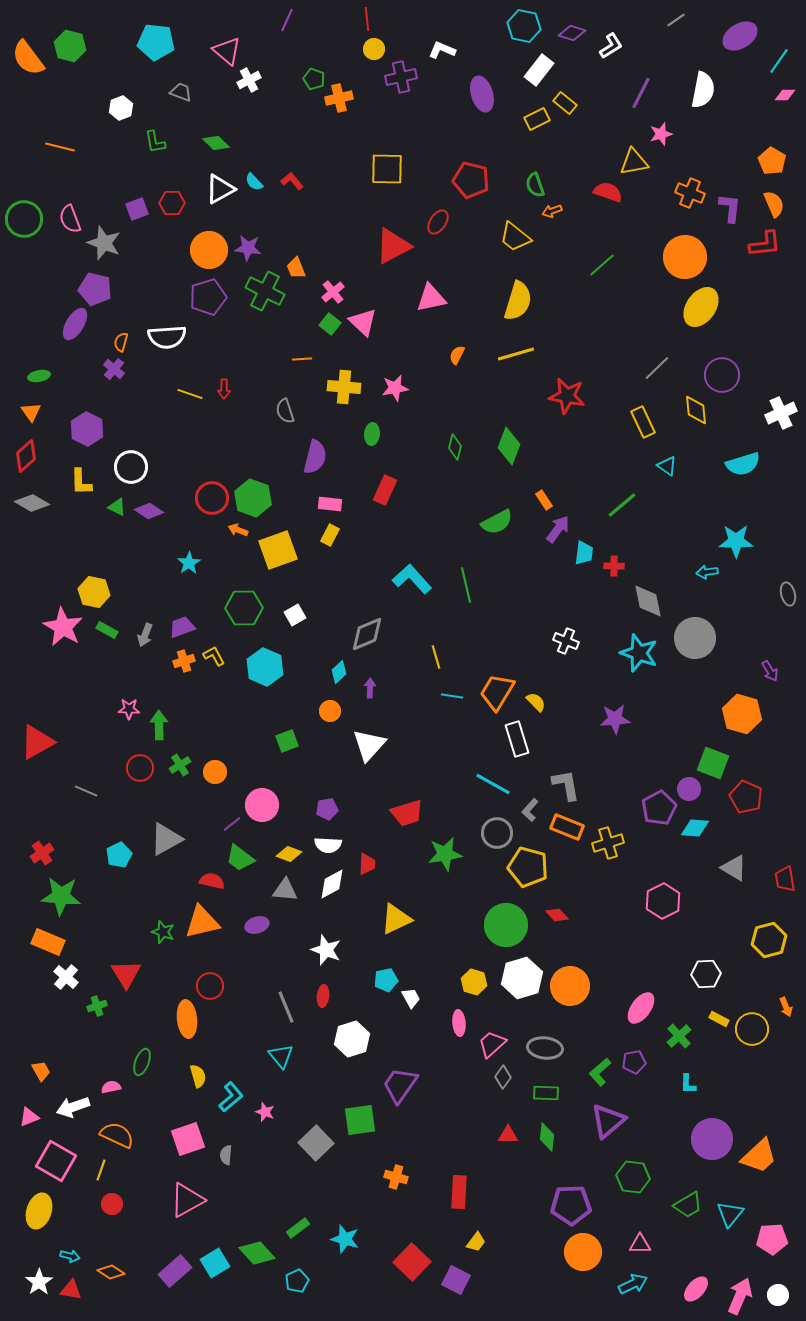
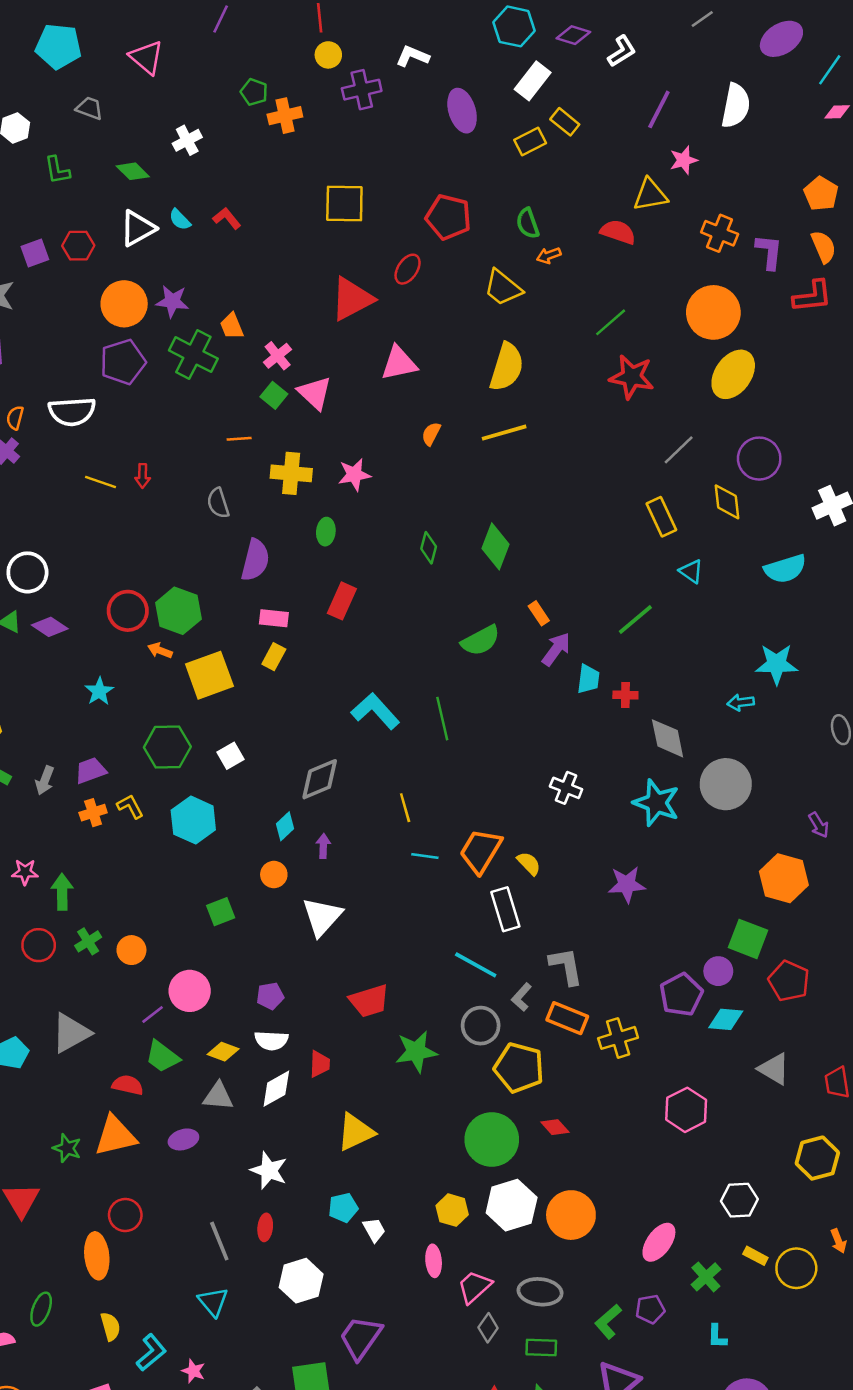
white cross: (249, 80) -> (187, 140), moved
red star: (567, 396) -> (632, 377), moved

